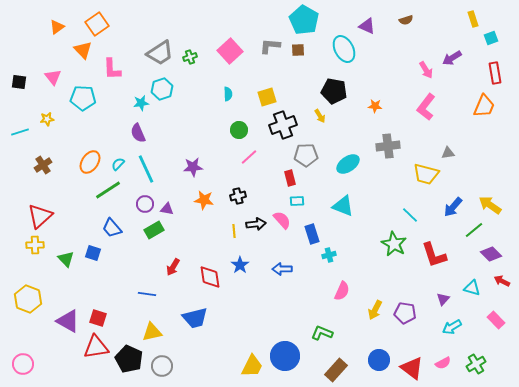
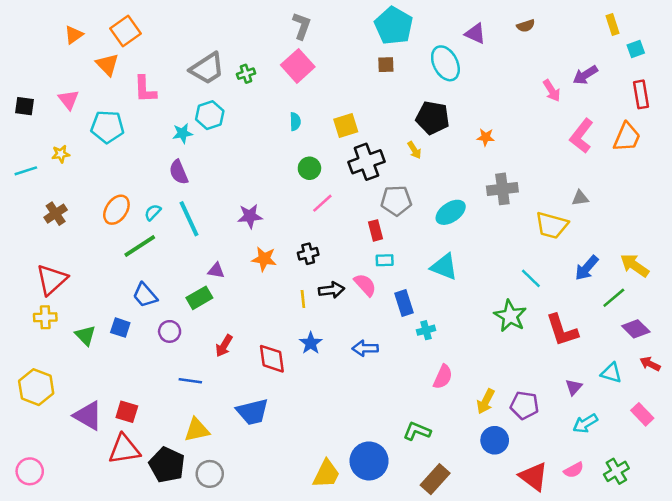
gray L-shape: (270, 46) -> (302, 26), moved, turned 105
pink L-shape: (426, 107) -> (581, 136), moved
purple circle: (145, 204) -> (170, 331), moved
blue circle: (379, 360) -> (495, 440), moved

